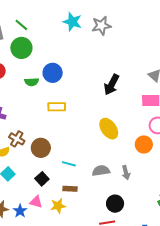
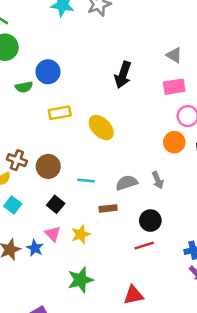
yellow ellipse: (109, 129) -> (101, 128), moved
brown rectangle: (70, 189) -> (108, 208), moved
pink triangle: (36, 202) -> (53, 234), turned 40

